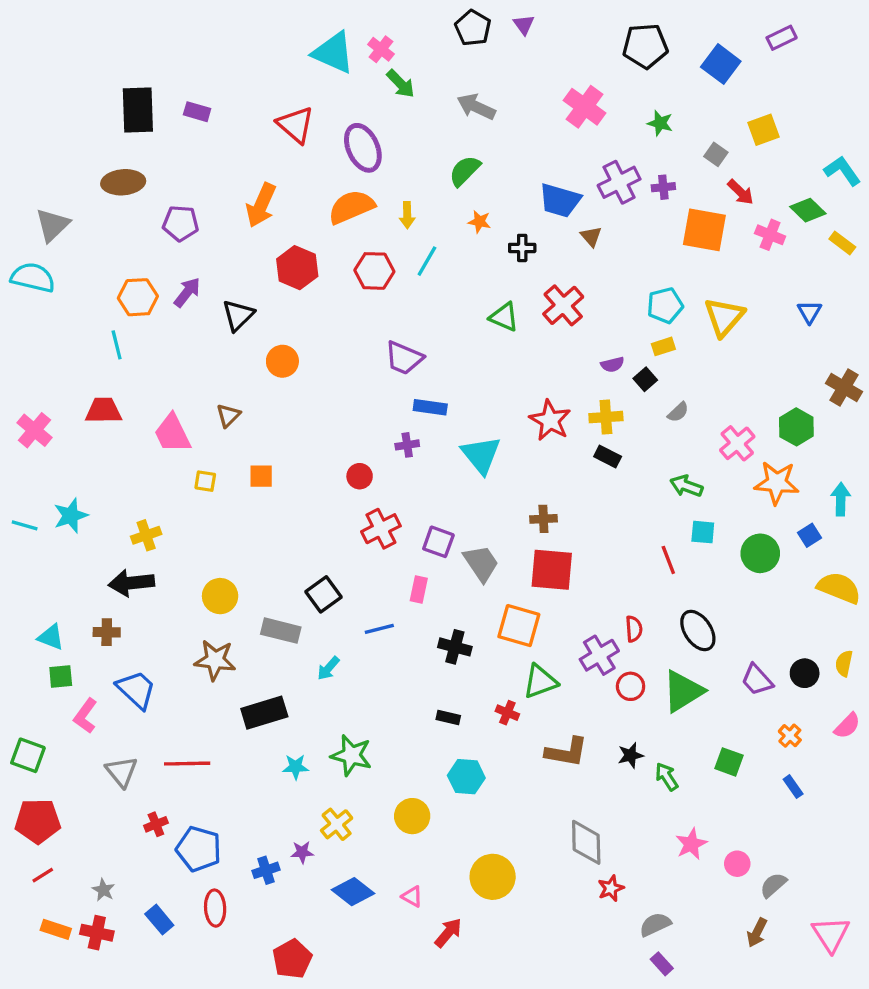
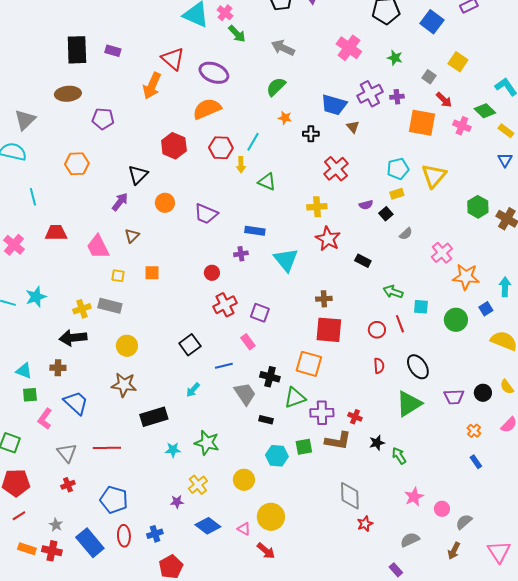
yellow square: (764, 130) -> (458, 62), turned -36
purple ellipse: (363, 148) -> (214, 73), turned -44
orange arrow: (261, 205) -> (152, 86), moved
yellow arrow: (407, 215) -> (241, 165), moved
purple arrow: (187, 292) -> (120, 202), moved
blue triangle: (809, 312) -> (505, 160), moved
green triangle: (504, 317) -> (267, 182), moved
cyan line: (117, 345) -> (33, 197), moved
purple trapezoid: (404, 358) -> (206, 214), moved
yellow cross: (606, 417) -> (317, 207), moved
green hexagon: (796, 427) -> (478, 207), moved
green arrow: (686, 486) -> (393, 292), moved
gray trapezoid: (481, 563) -> (245, 394), moved
pink rectangle: (419, 589) -> (248, 342), turned -49
gray rectangle: (281, 631) -> (110, 306), moved
purple cross: (599, 655) -> (322, 413), moved, turned 30
yellow semicircle: (844, 663) -> (507, 387), turned -49
purple trapezoid: (757, 680) -> (454, 397), turned -50
green triangle: (540, 681) -> (295, 398), moved
red circle: (631, 686) -> (377, 330), moved
red cross: (507, 713) -> (355, 417), moved
green square: (729, 762) -> (304, 447), moved, turned -30
red cross: (156, 824) -> (68, 485), moved
blue cross: (266, 870) -> (155, 534), moved
yellow circle: (493, 877) -> (271, 517), moved
blue rectangle: (159, 920) -> (90, 543), size x1.6
gray semicircle: (655, 924) -> (410, 540), moved
red arrow: (448, 933) -> (266, 551), turned 90

